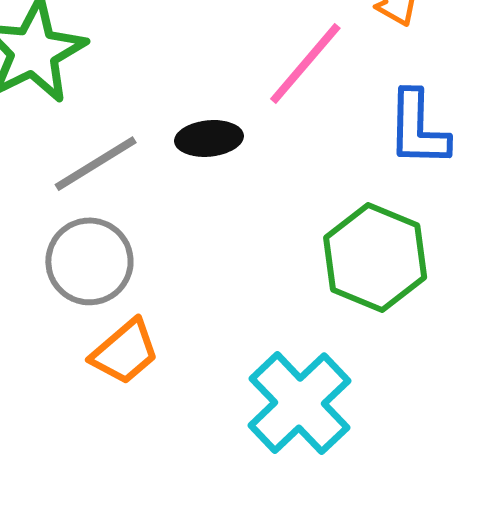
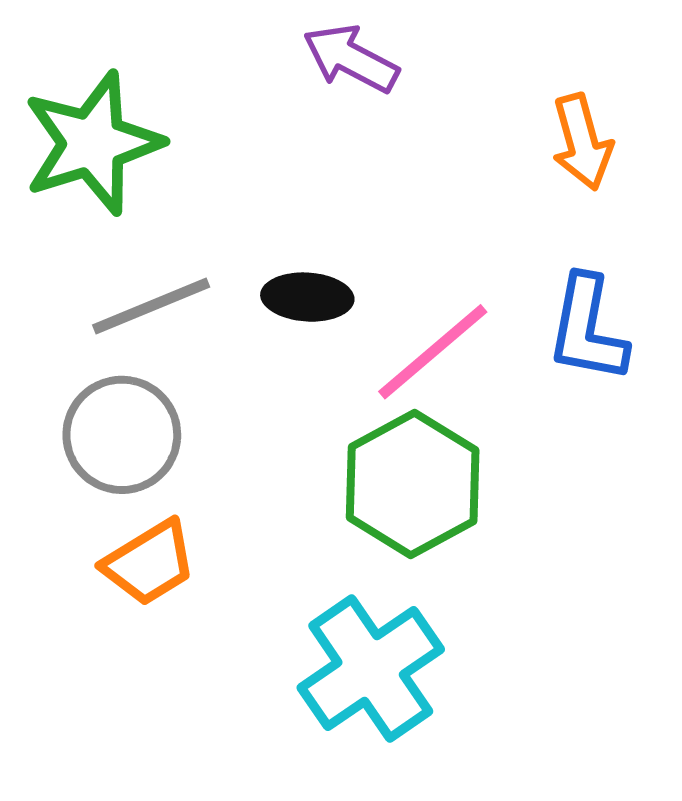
pink line: (305, 64) -> (433, 352), moved
green hexagon: (375, 258) -> (413, 484), moved

